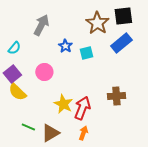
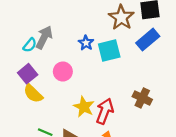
gray arrow: (41, 25) -> (44, 37), moved
cyan square: (86, 53) -> (109, 51), size x1.5
brown cross: (116, 96) -> (142, 98), turned 30

